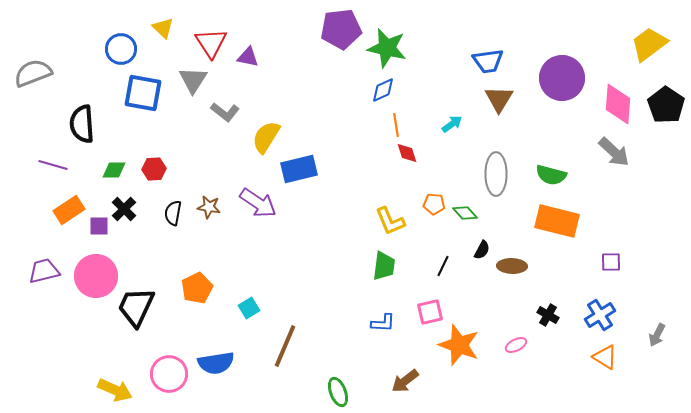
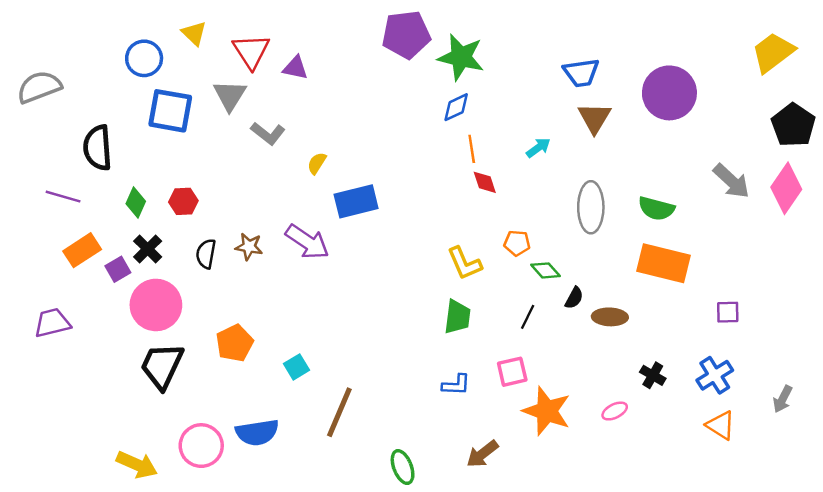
pink diamond: (618, 104) -> (786, 188), moved, turned 30
yellow semicircle: (266, 137) -> (317, 163), size x0.6
green diamond: (114, 170) -> (136, 203), turned -65
green diamond: (465, 213) -> (546, 270), moved
purple square: (99, 226) -> (118, 269), turned -30
pink circle: (96, 276) -> (156, 305), moved

